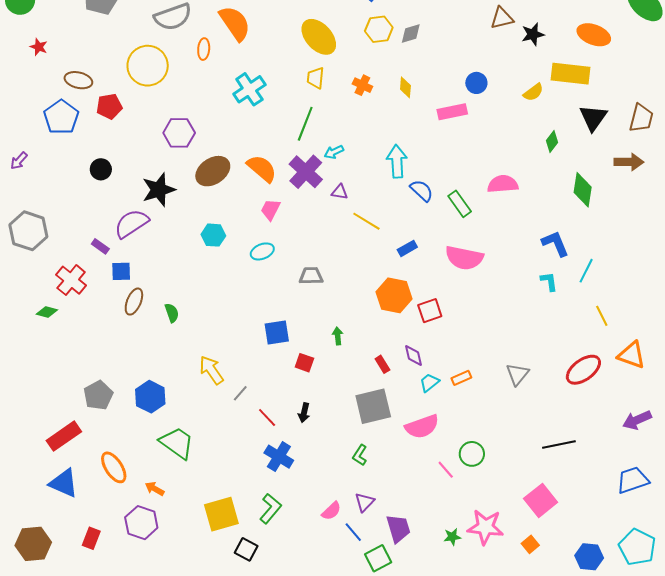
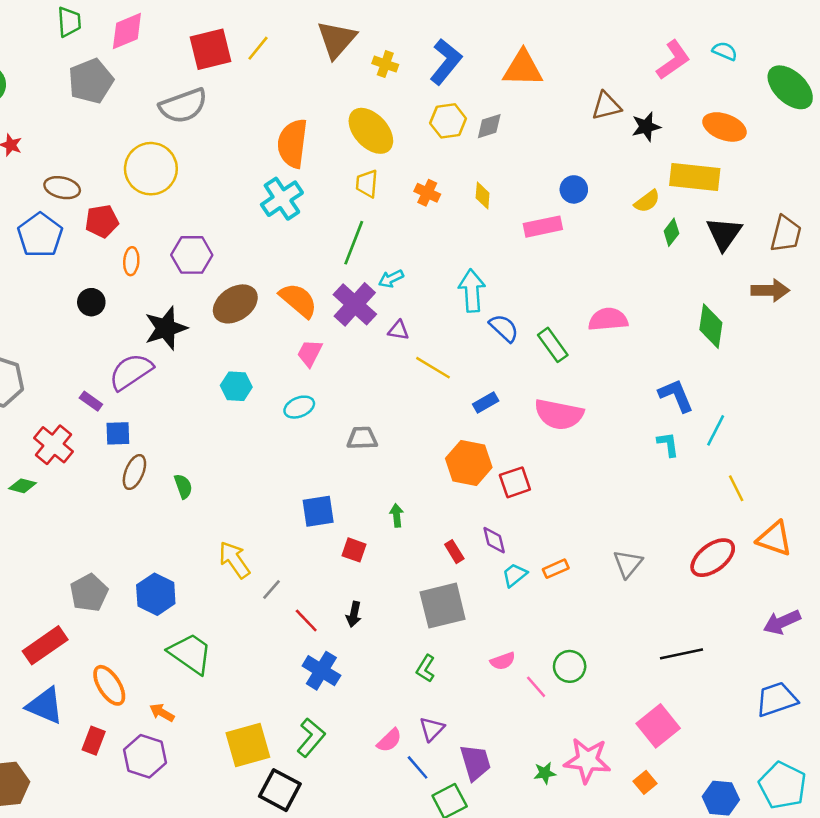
orange semicircle: (235, 23) -> (292, 143), moved, turned -138
orange ellipse: (204, 49) -> (131, 261), moved
green diamond: (552, 141) -> (671, 232), moved
pink semicircle: (422, 427) -> (503, 661), moved, size x0.6
red rectangle: (91, 538) -> (94, 741), moved
black square: (246, 549) -> (280, 790), size x1.4

